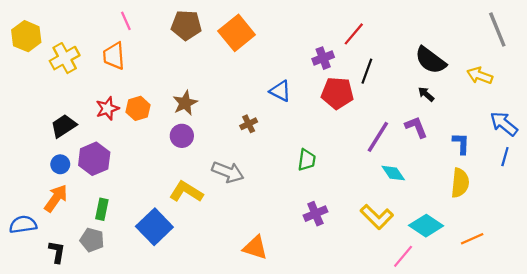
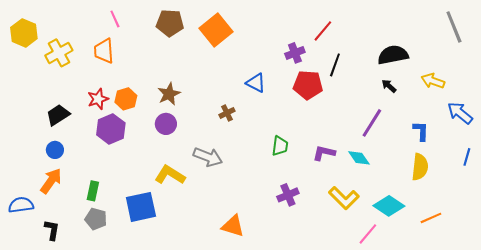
black semicircle: (430, 60) -> (393, 55), turned 132
yellow arrow: (480, 76) -> (433, 81), moved
purple L-shape: (416, 127) -> (324, 153), moved, turned -55
purple line: (378, 137) -> (372, 123), moved
blue line: (505, 157) -> (467, 157), moved
purple hexagon: (94, 159) -> (111, 129), moved
blue square: (154, 227) -> (141, 207), turned 32
gray pentagon: (92, 240) -> (96, 219), moved

